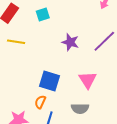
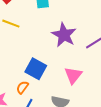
purple star: (70, 42) -> (64, 35), size x1.4

